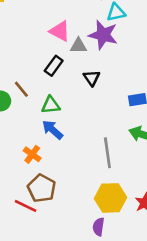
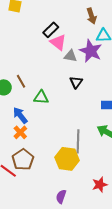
black rectangle: (54, 66) -> (51, 30), moved
blue arrow: (53, 130) -> (20, 115), moved
yellow hexagon: (110, 198) -> (67, 159), moved

